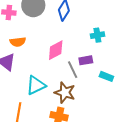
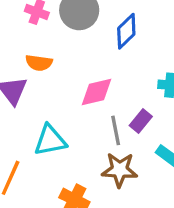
purple rectangle: (86, 60) -> (141, 121), turned -56
brown star: (65, 93) -> (120, 170), moved, turned -30

